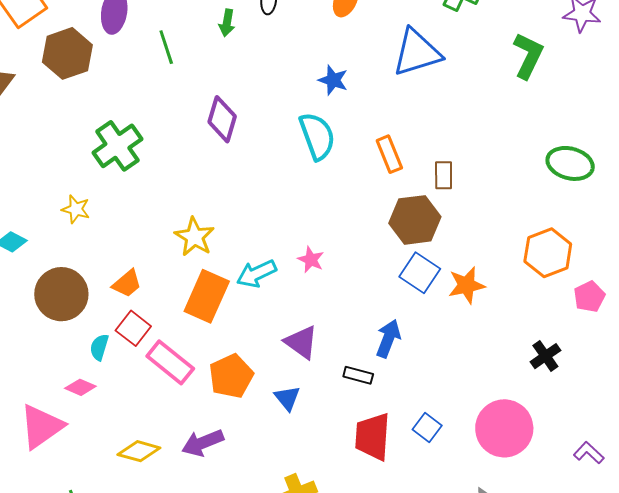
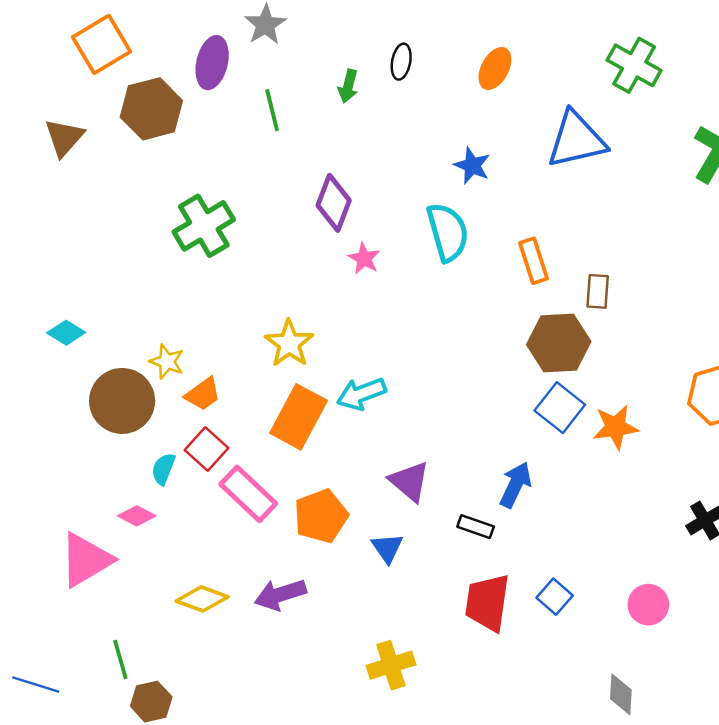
yellow star: (76, 209) -> (167, 362), moved
pink star: (311, 260) -> (364, 258), moved
pink circle: (504, 428) -> (648, 605), size x0.6

